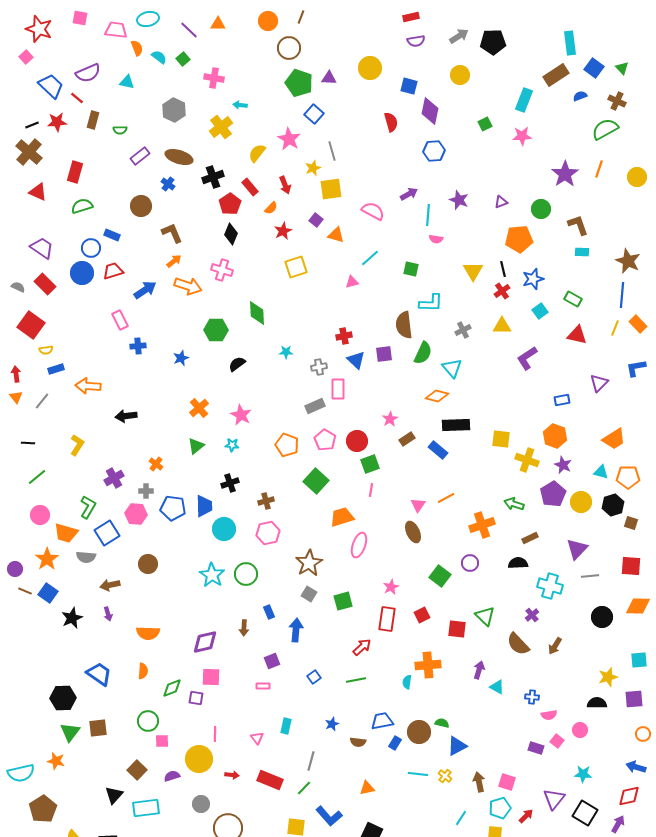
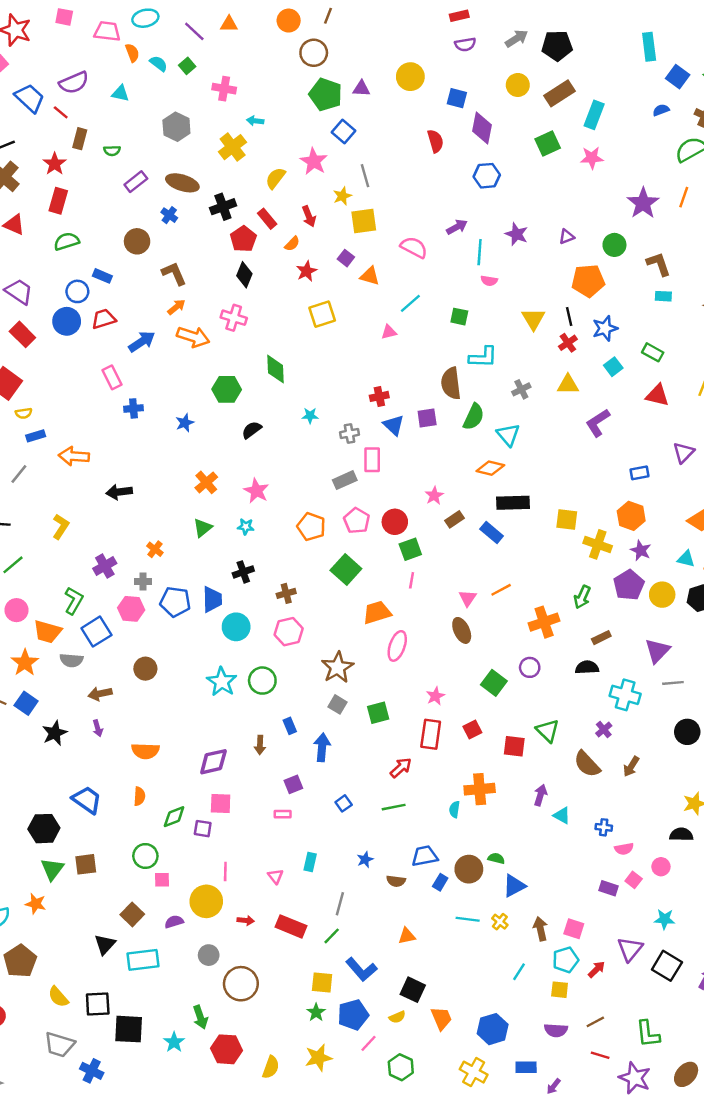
brown rectangle: (556, 75) -> (560, 93), moved
red star: (57, 122) -> (55, 164), moved, turned -30
green square: (485, 124) -> (548, 143), size x1.5
green arrow: (514, 504) -> (582, 597), turned -84

